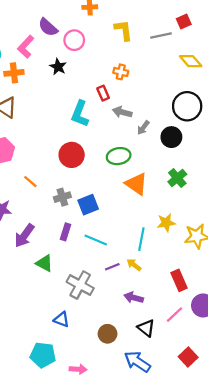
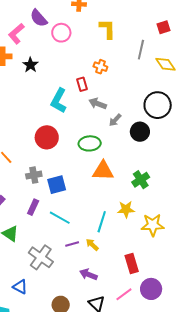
gray line: (161, 36) -> (141, 50), moved, turned -72
black star: (58, 67) -> (30, 65), moved
green cross: (177, 178) -> (141, 180), moved
orange triangle: (136, 184) -> (103, 171), turned -40

